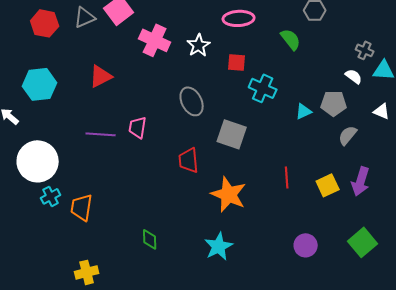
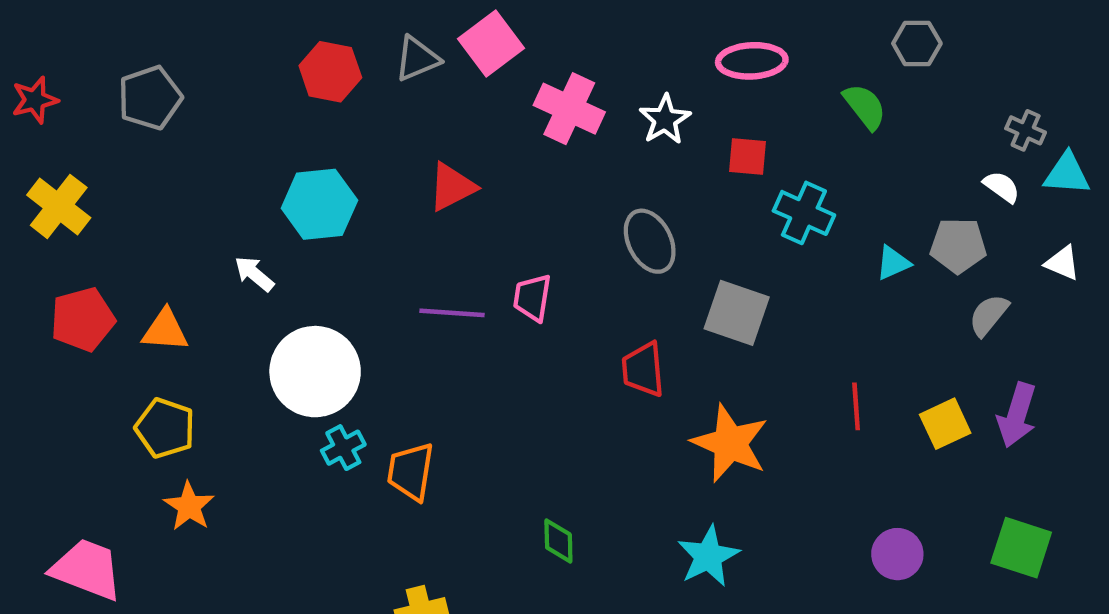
green square: (363, 242) -> (1021, 548), turned -32

